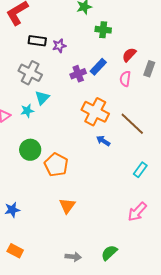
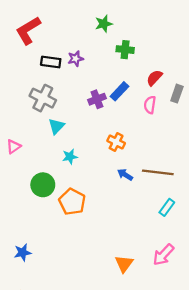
purple star: (59, 46) -> (76, 59), moved
cyan star: (27, 111) -> (70, 157), moved
orange cross: (95, 112) -> (116, 142), size x0.6
brown line: (132, 124) -> (158, 172), moved, turned -36
orange triangle: (67, 206) -> (124, 264), moved

